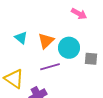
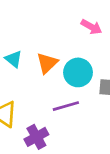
purple line: (50, 67) -> (66, 106), moved

